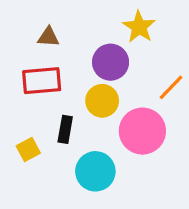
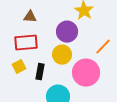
yellow square: (28, 149) -> (19, 67), moved

